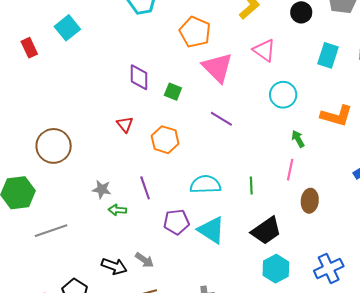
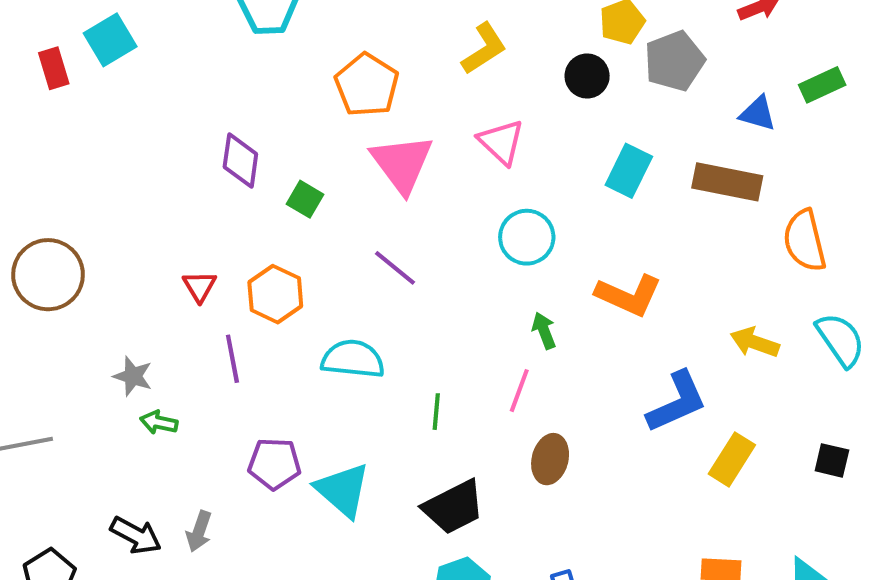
red rectangle: (29, 48) -> (54, 68), moved
red triangle: (125, 124) -> (199, 286), moved
cyan semicircle: (205, 184) -> (353, 359), moved
purple line: (145, 188) -> (232, 359), moved
gray arrow: (144, 260) -> (199, 531), turned 66

